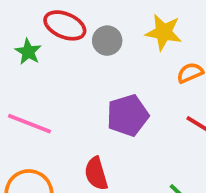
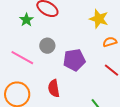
gray circle: (107, 41) -> (47, 46), moved

